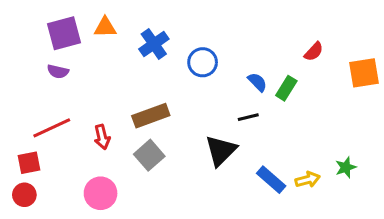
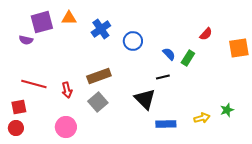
purple semicircle: (58, 71) -> (26, 40), moved
red line: (52, 128) -> (34, 84), turned 40
black triangle: (221, 151) -> (145, 99), turned -30
blue rectangle: (271, 180) -> (166, 124), moved, turned -42

